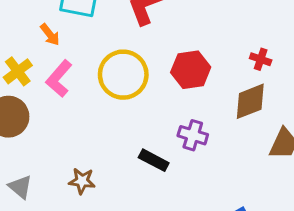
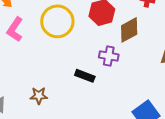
brown diamond: (250, 101) -> (129, 30), moved

